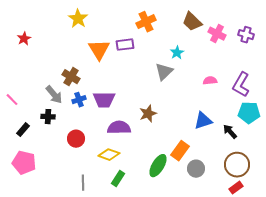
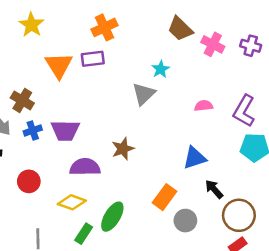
orange cross: (146, 22) -> (104, 27), moved
black arrow: (230, 132) -> (214, 189), moved
green ellipse: (158, 166) -> (112, 217), moved

